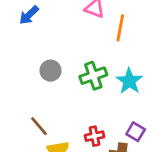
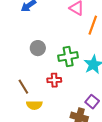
red cross: (94, 136) -> (54, 80), moved

